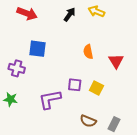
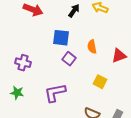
blue square: (37, 49) -> (61, 38), moved
red triangle: (116, 61) -> (119, 56), turned 42
purple square: (75, 85) -> (69, 59), moved, turned 32

